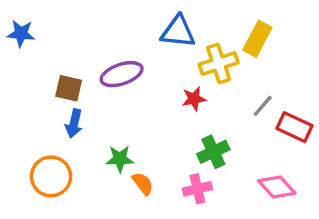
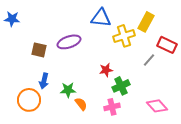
red star: (194, 99) -> (106, 70), moved
blue arrow: (74, 124) -> (44, 81), moved
red rectangle: (294, 127) -> (167, 45), moved

